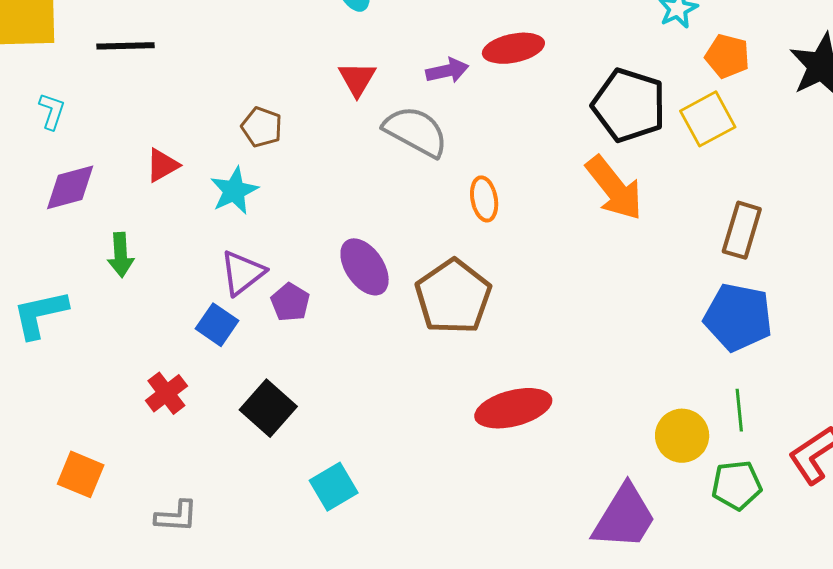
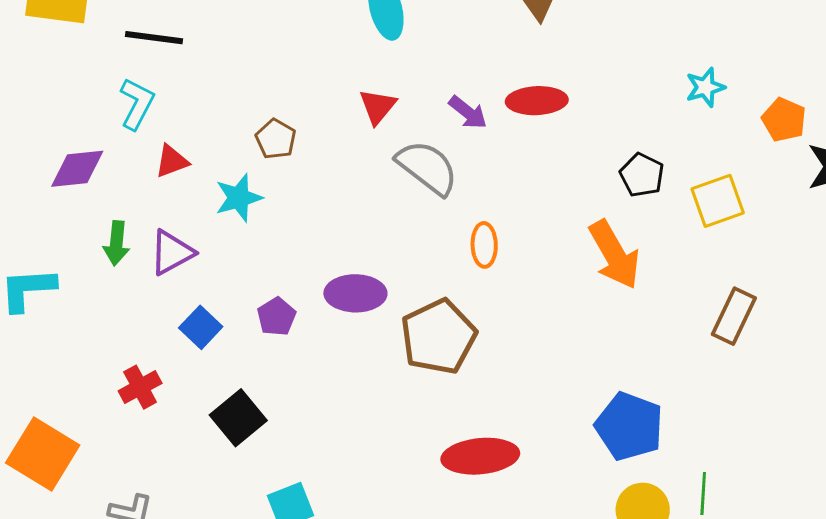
orange pentagon: (727, 56) -> (784, 120), moved
purple arrow: (447, 71) -> (468, 112), turned 42
black pentagon: (629, 105) -> (642, 175), size x0.6
cyan L-shape: (52, 111) -> (137, 104), moved, size x1.4
purple ellipse: (365, 267) -> (355, 293), turned -64
purple triangle: (242, 273) -> (172, 252), moved
blue pentagon: (738, 317) -> (629, 426), moved
orange square: (81, 474) -> (43, 454), size x1.5

